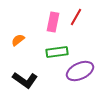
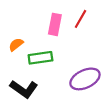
green rectangle: (57, 52) -> (40, 58), moved

